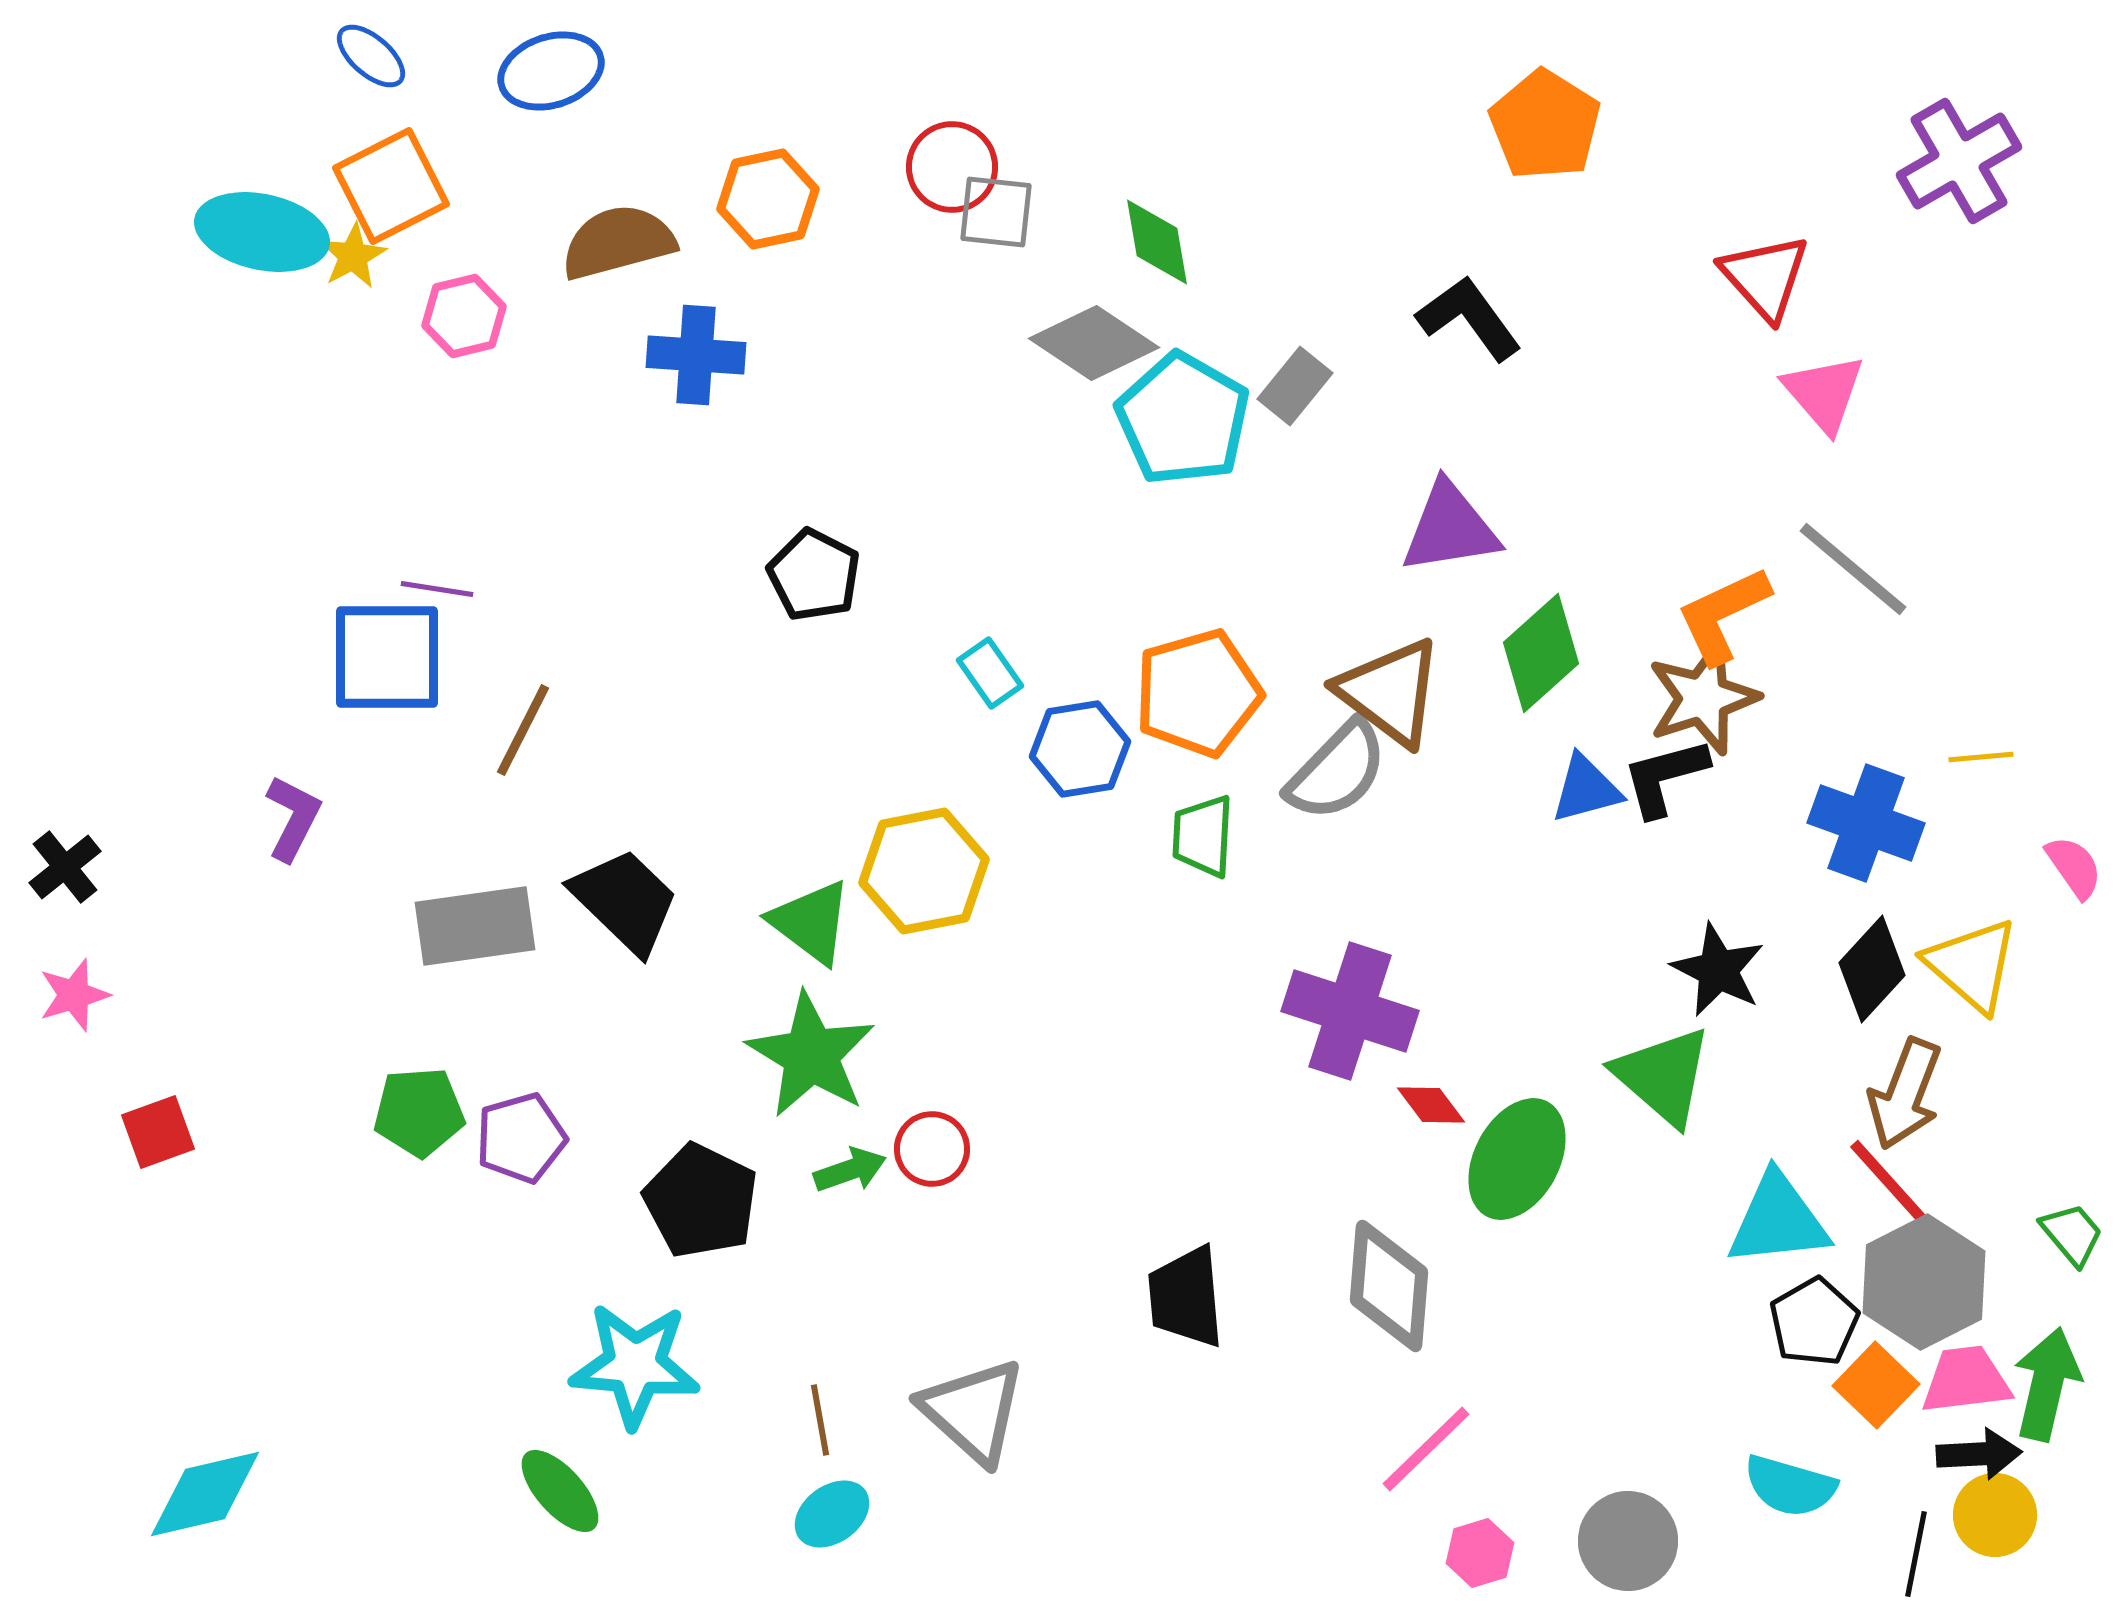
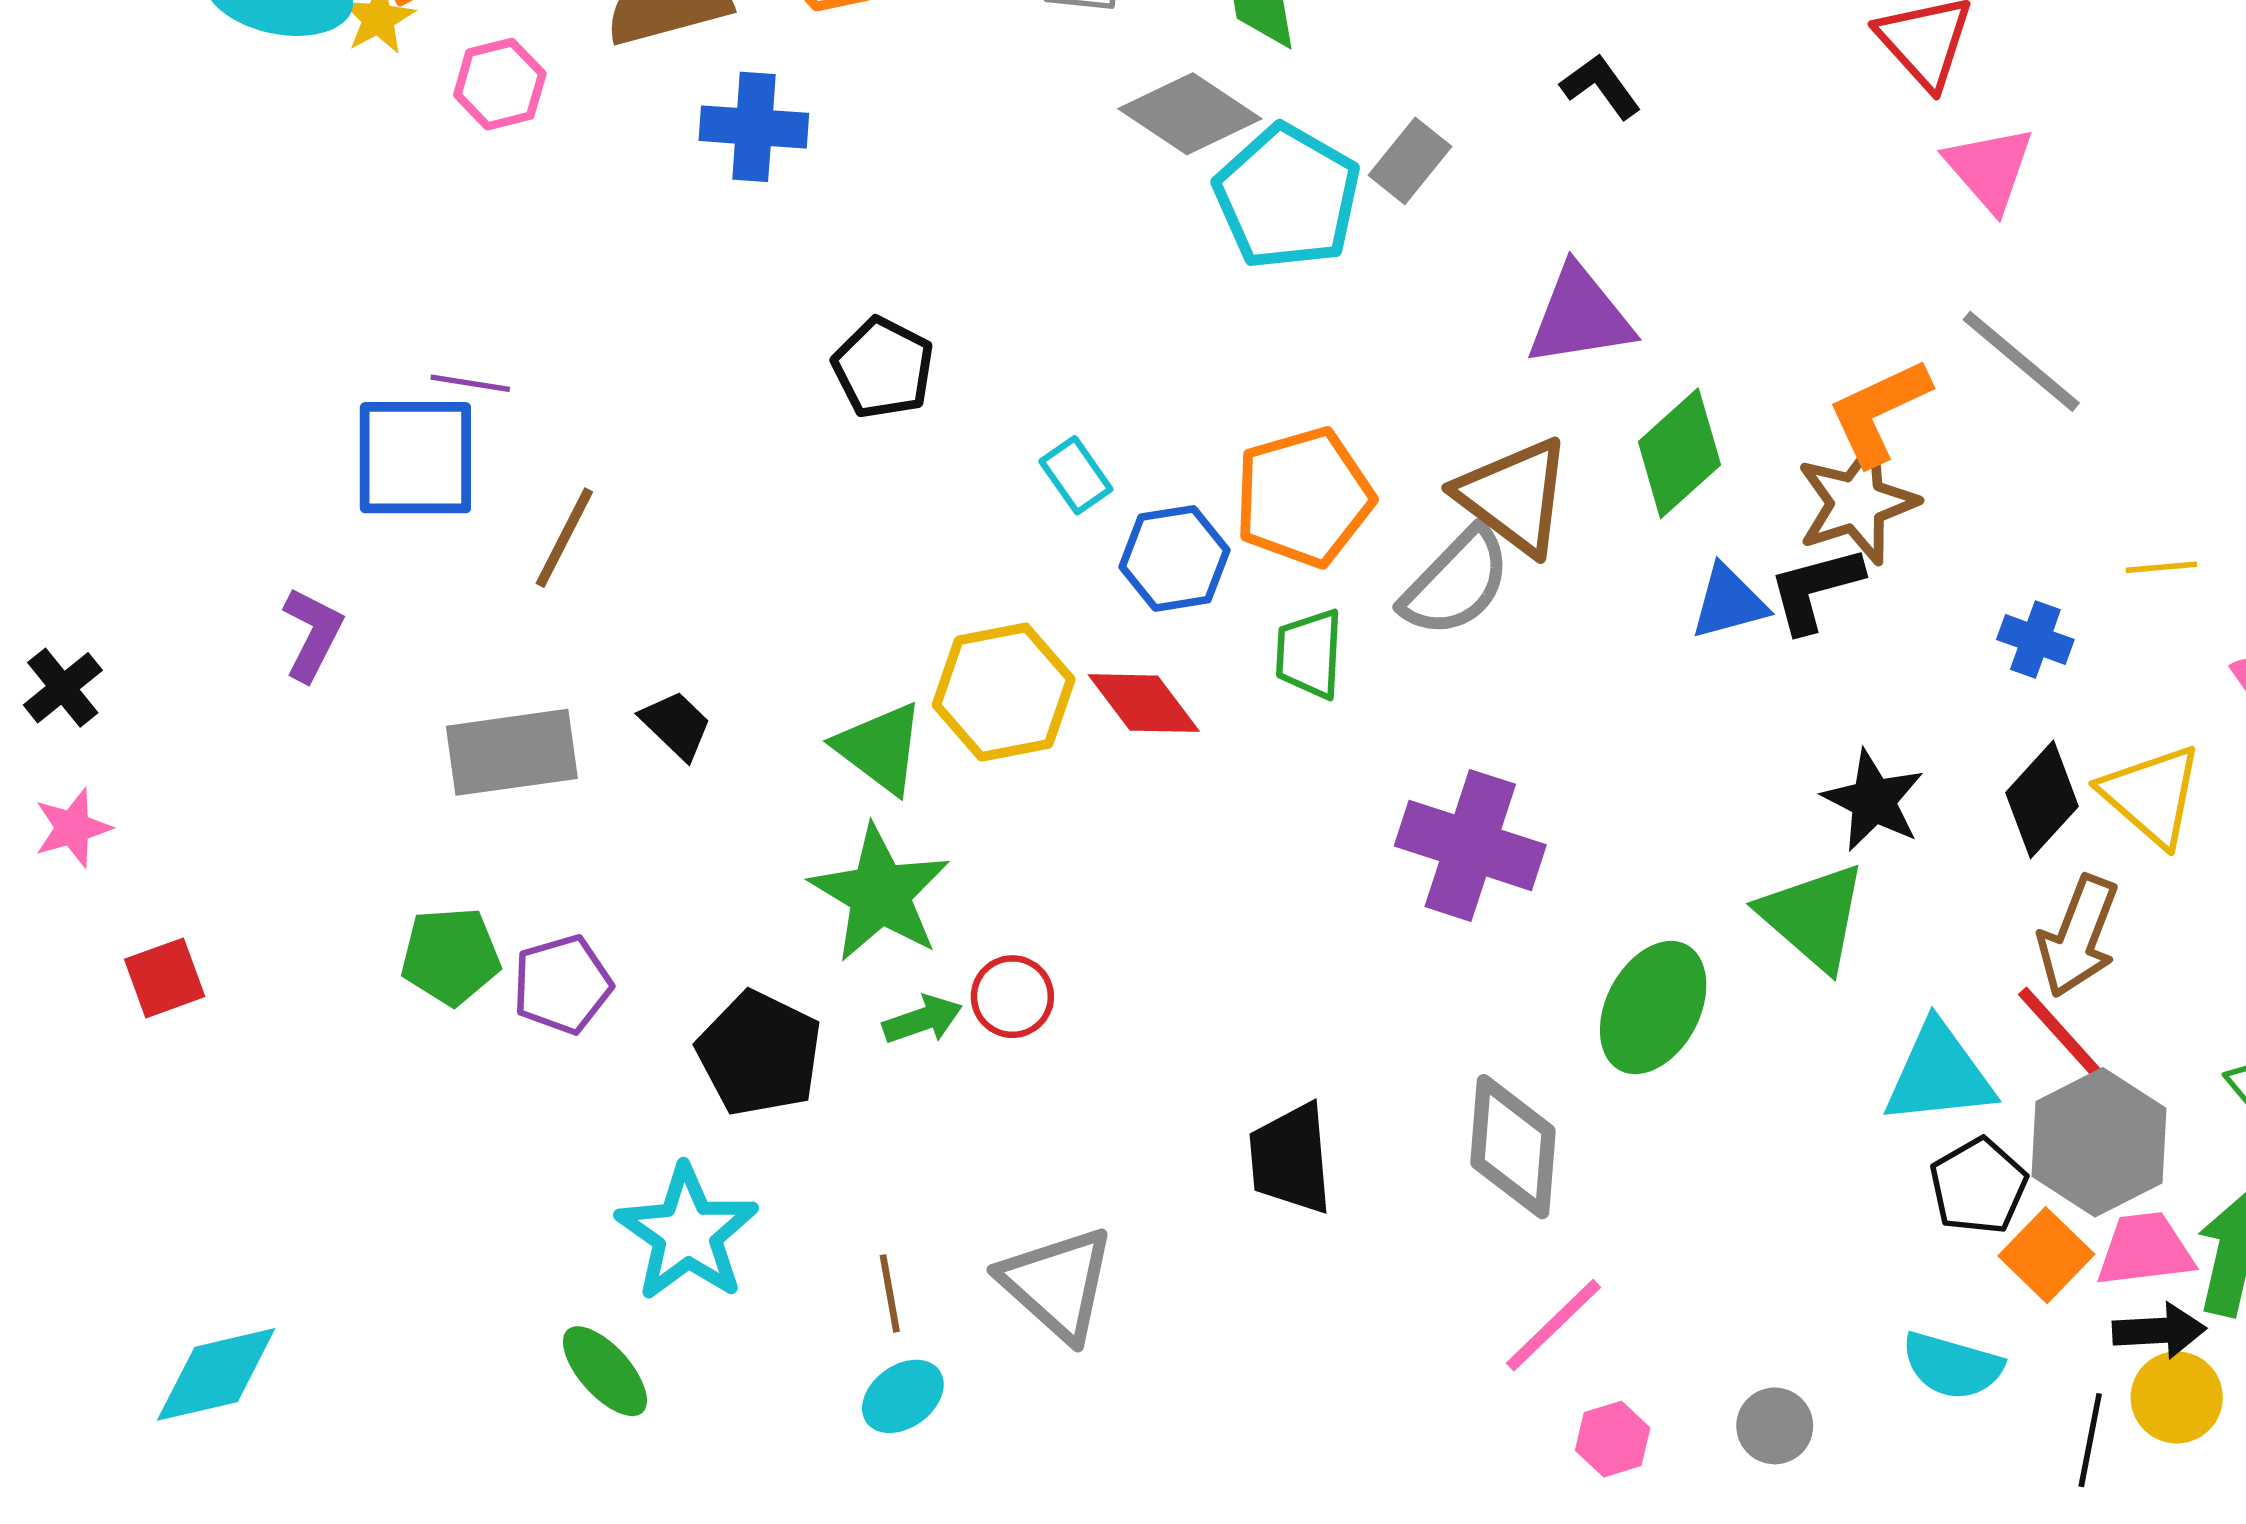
black L-shape: (1469, 318) -> (1601, 86), size x0.7
blue cross: (1866, 823) -> (2035, 640), size x0.6
black trapezoid: (625, 901) -> (676, 725), size x0.6
red diamond: (1431, 1105) -> (1144, 703), moved, size x1.5
cyan star: (635, 1365) -> (687, 1233), turned 30
gray circle: (1628, 1541) -> (1775, 1426), size x0.7

